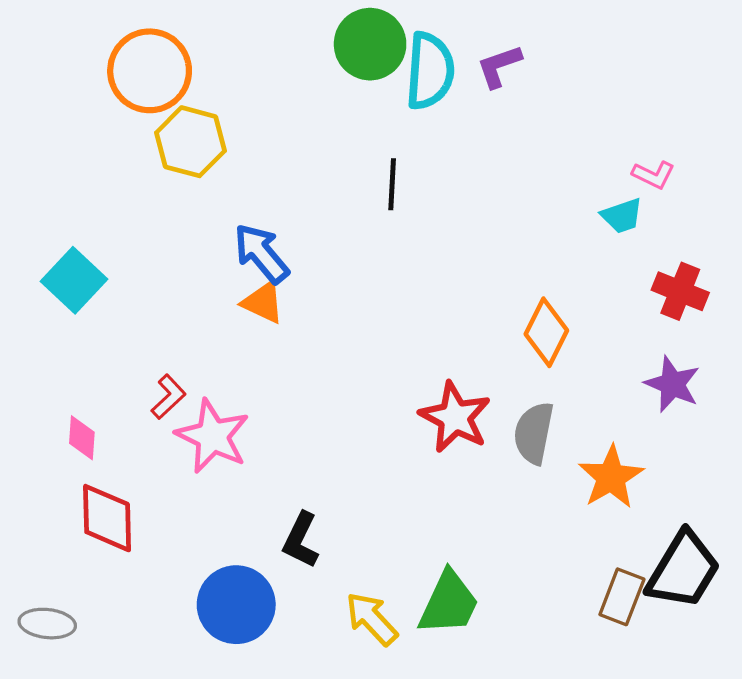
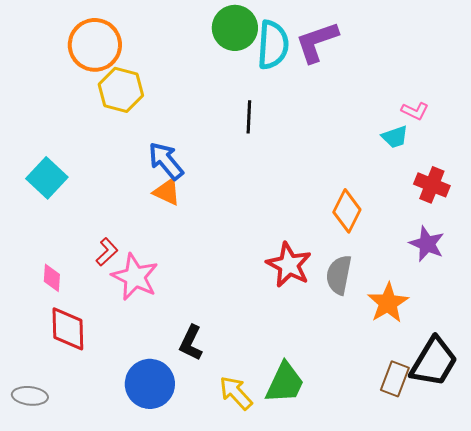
purple L-shape: (499, 66) -> (317, 42), size x1.5

